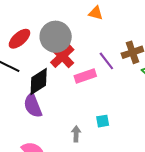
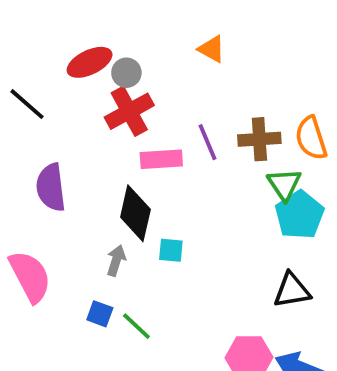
gray circle: (56, 37) -> (126, 73), size x0.5
red ellipse: (19, 39) -> (90, 62), moved
black diamond: (39, 81) -> (135, 213), moved, turned -60

